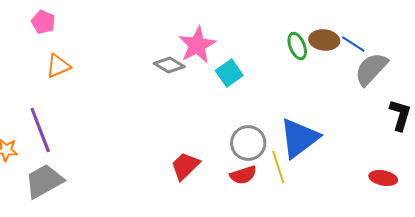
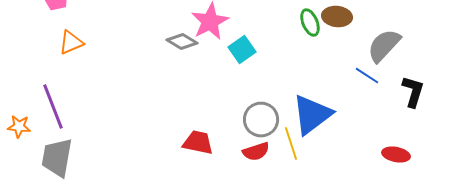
blue line: (353, 44) -> (367, 76), moved
red trapezoid: (185, 166) -> (198, 143), turned 56
gray trapezoid: (44, 181) -> (57, 158), turned -51

